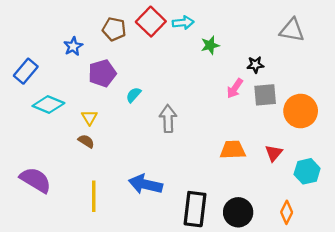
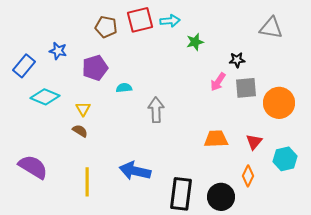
red square: (151, 22) -> (140, 20), turned 32
blue star: (73, 46) -> (58, 51), moved, turned -30
cyan semicircle: (134, 95) -> (124, 88), turned 42
orange diamond: (287, 212) -> (248, 176), moved

